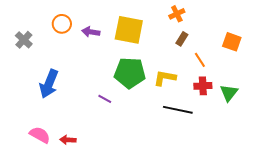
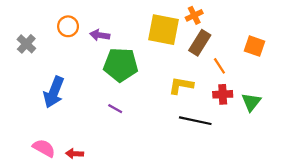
yellow square: (129, 30) -> (163, 30), moved
brown rectangle: (182, 39) -> (200, 43), size x1.6
green pentagon: (130, 73) -> (121, 65), moved

